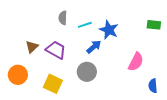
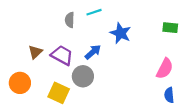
cyan line: (85, 25) -> (94, 12), moved
blue arrow: (94, 47) -> (93, 52), moved
pink semicircle: (136, 62) -> (165, 69), moved
gray circle: (87, 72) -> (83, 76), moved

